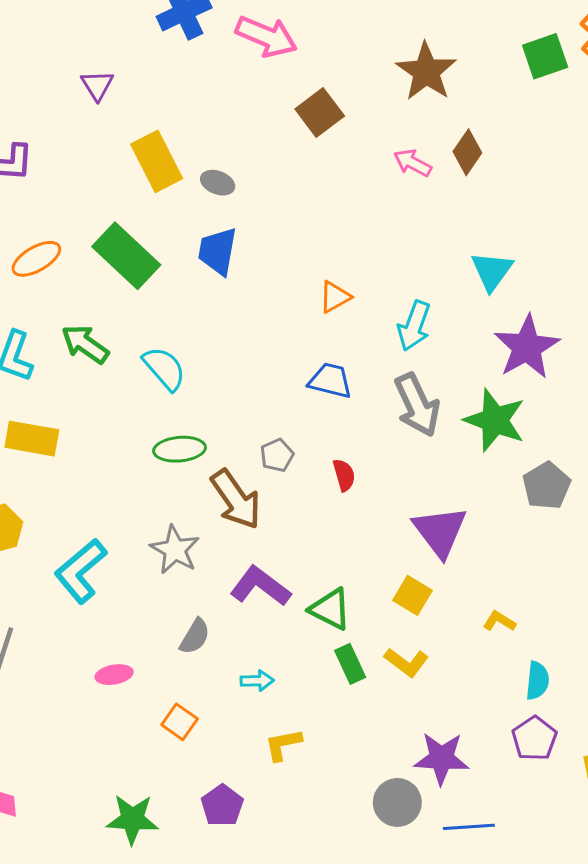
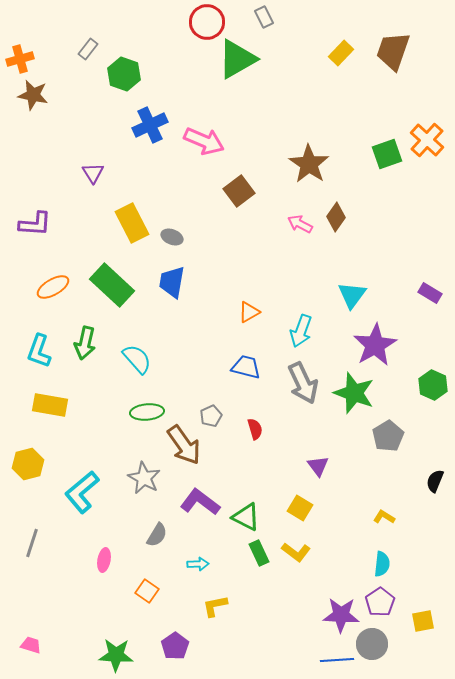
green arrow: (85, 344) -> (85, 343), turned -112
purple triangle: (440, 531) -> (318, 466), size x0.6
yellow L-shape: (499, 621) -> (384, 517), moved
pink ellipse: (114, 675) -> (104, 560), turned -70
purple star: (441, 758) -> (341, 615), moved
gray circle: (397, 802) -> (372, 644), moved

